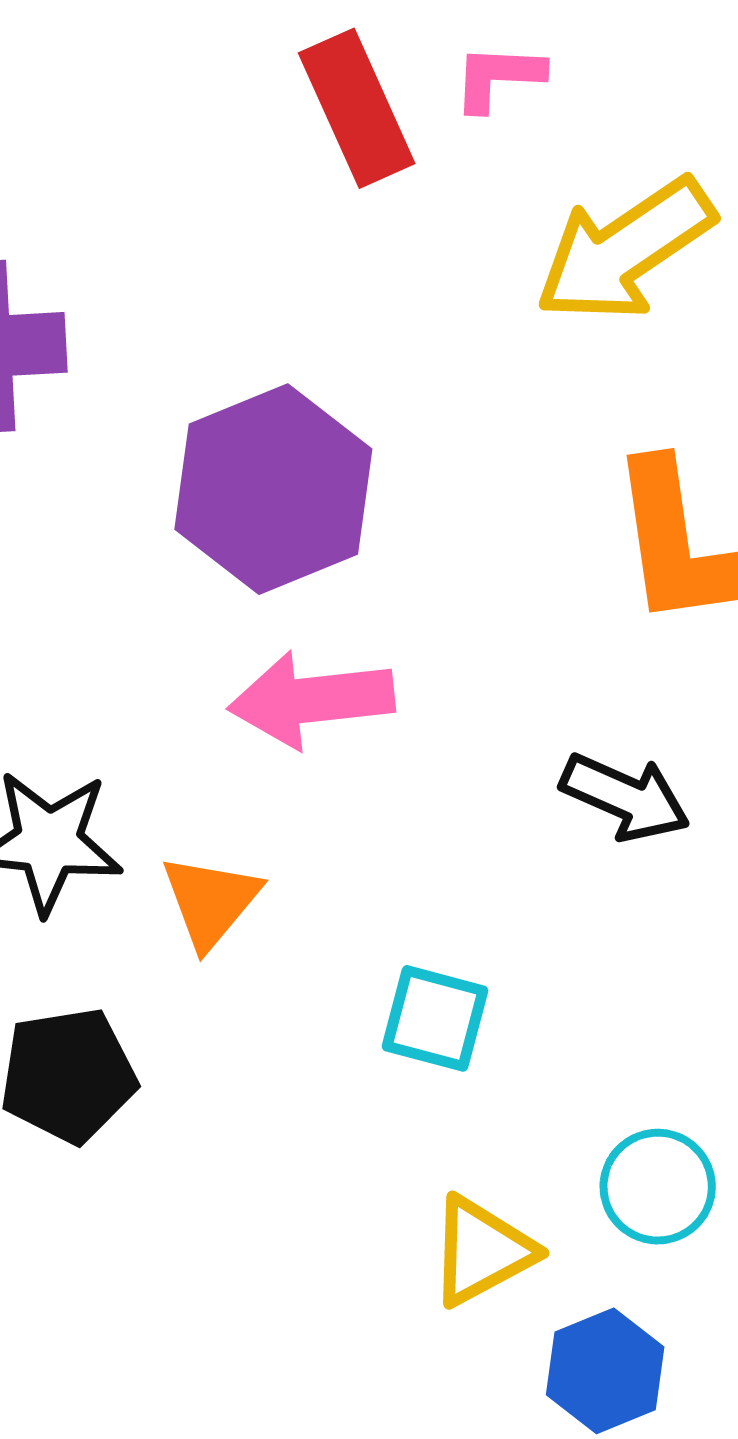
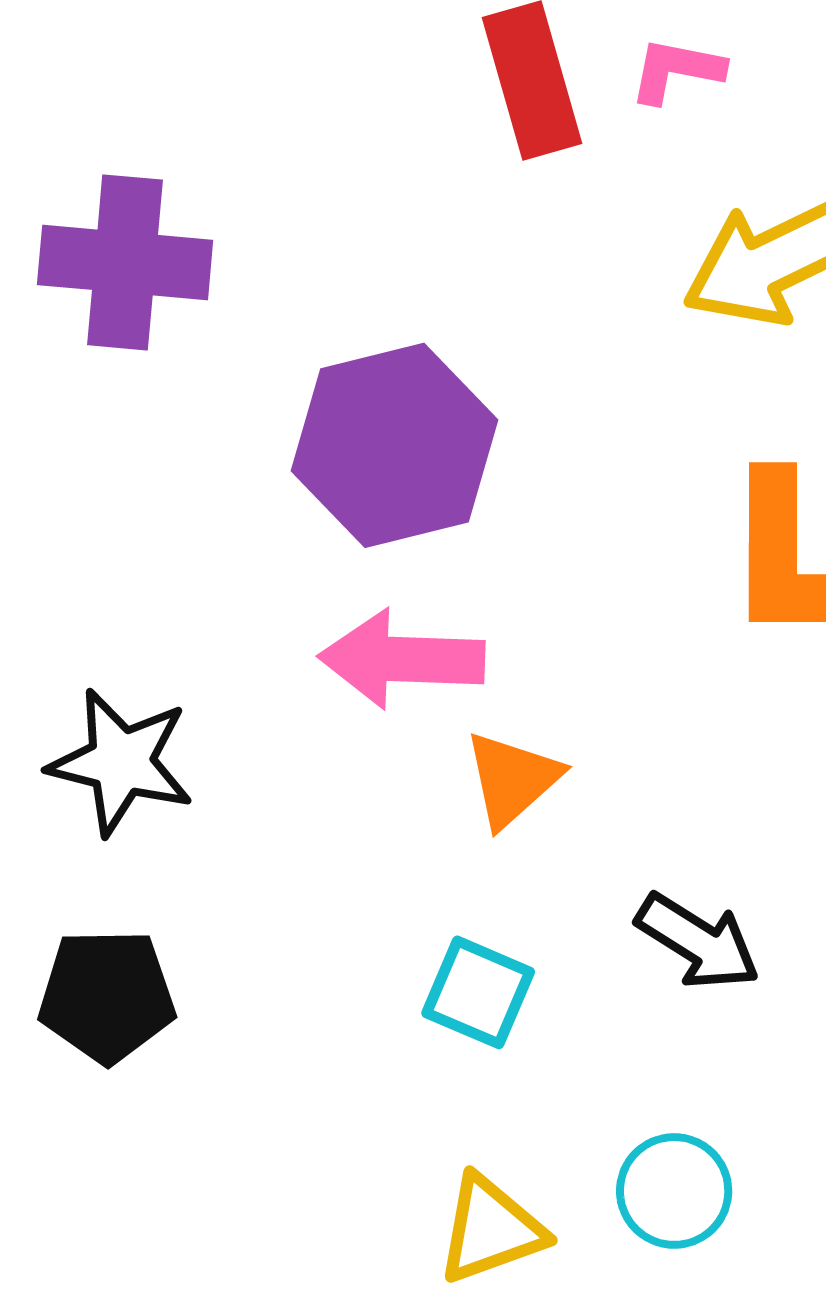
black arrow: (625, 797) -> (698, 942), moved
orange triangle: (211, 901) -> (512, 779), moved

